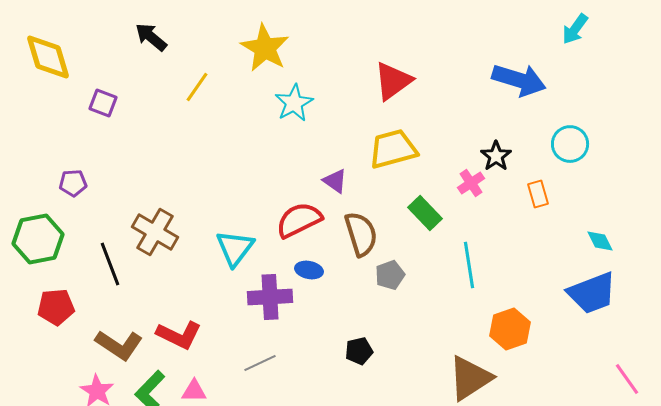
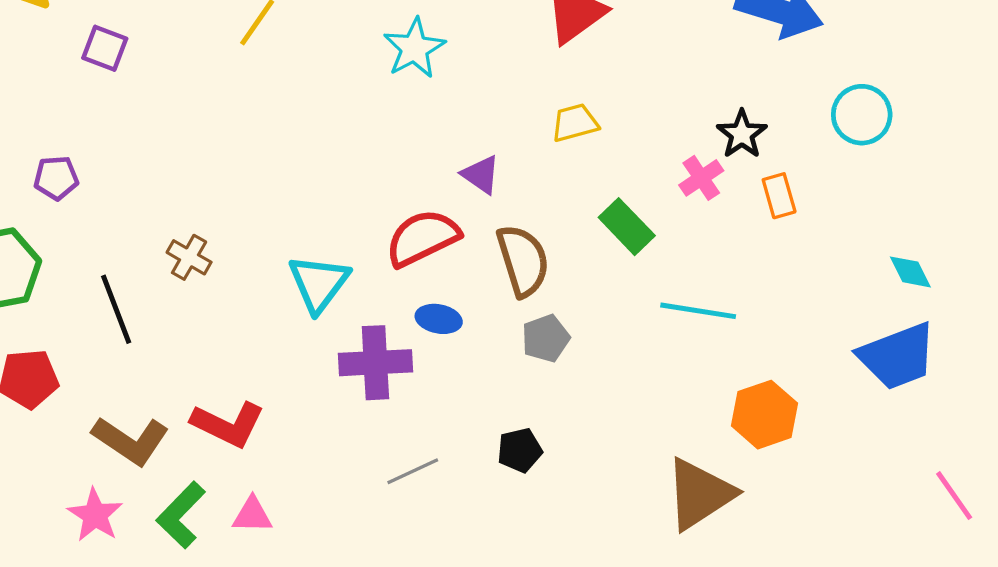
yellow trapezoid: (393, 149) -> (575, 123), size x0.6
orange rectangle: (538, 194) -> (779, 196), moved
brown cross: (155, 232) -> (189, 257), size x0.6
cyan line: (469, 265) -> (698, 311), turned -72
gray pentagon: (390, 275) -> (546, 338), moved
gray line: (260, 363) -> (413, 471), moved

